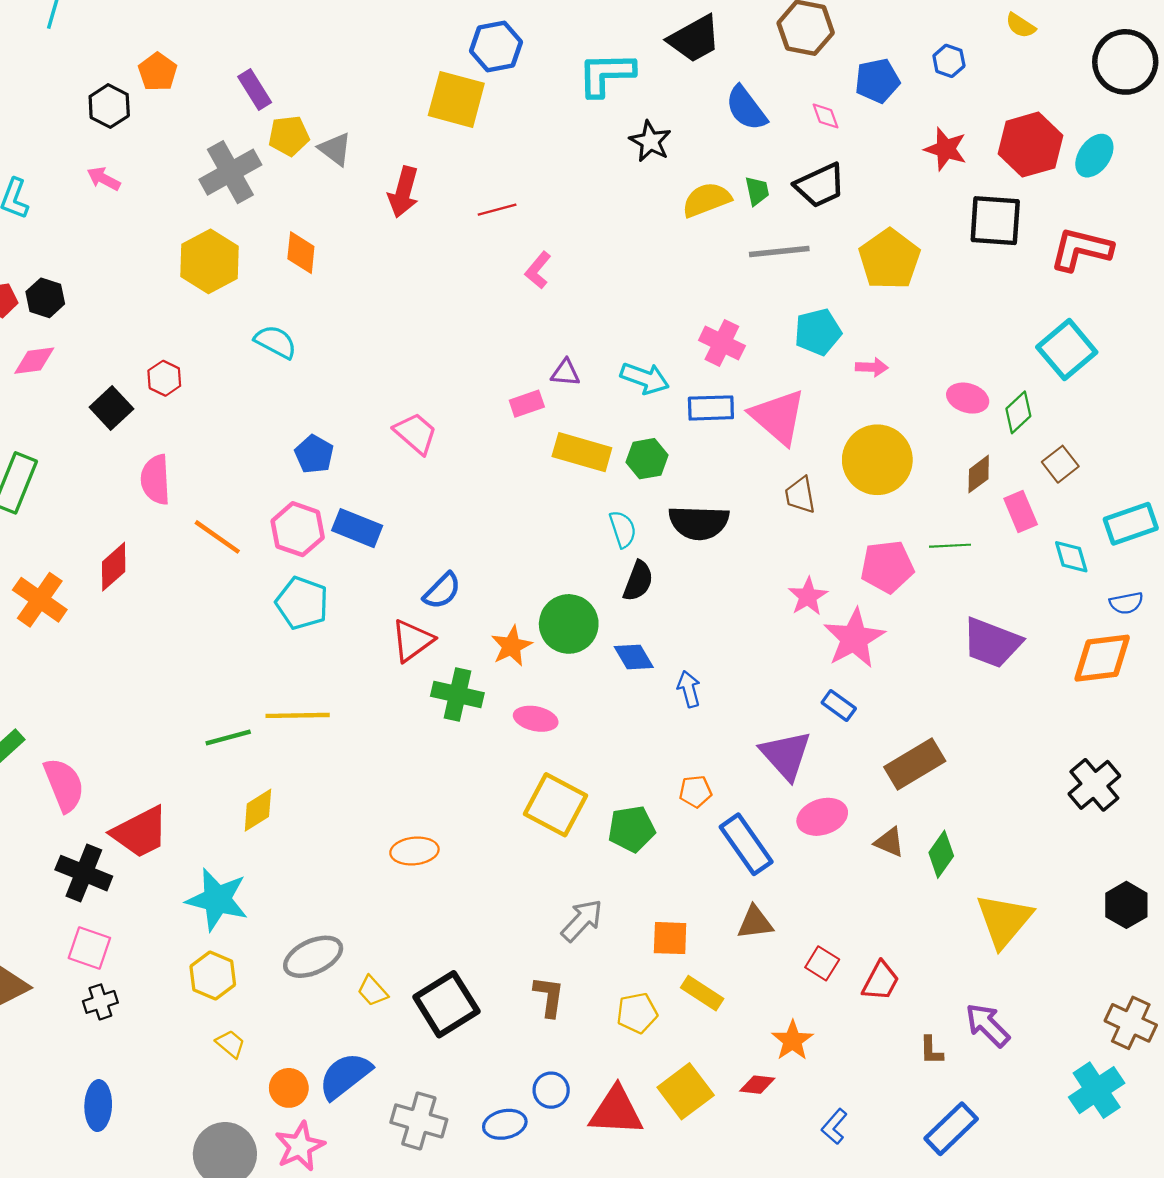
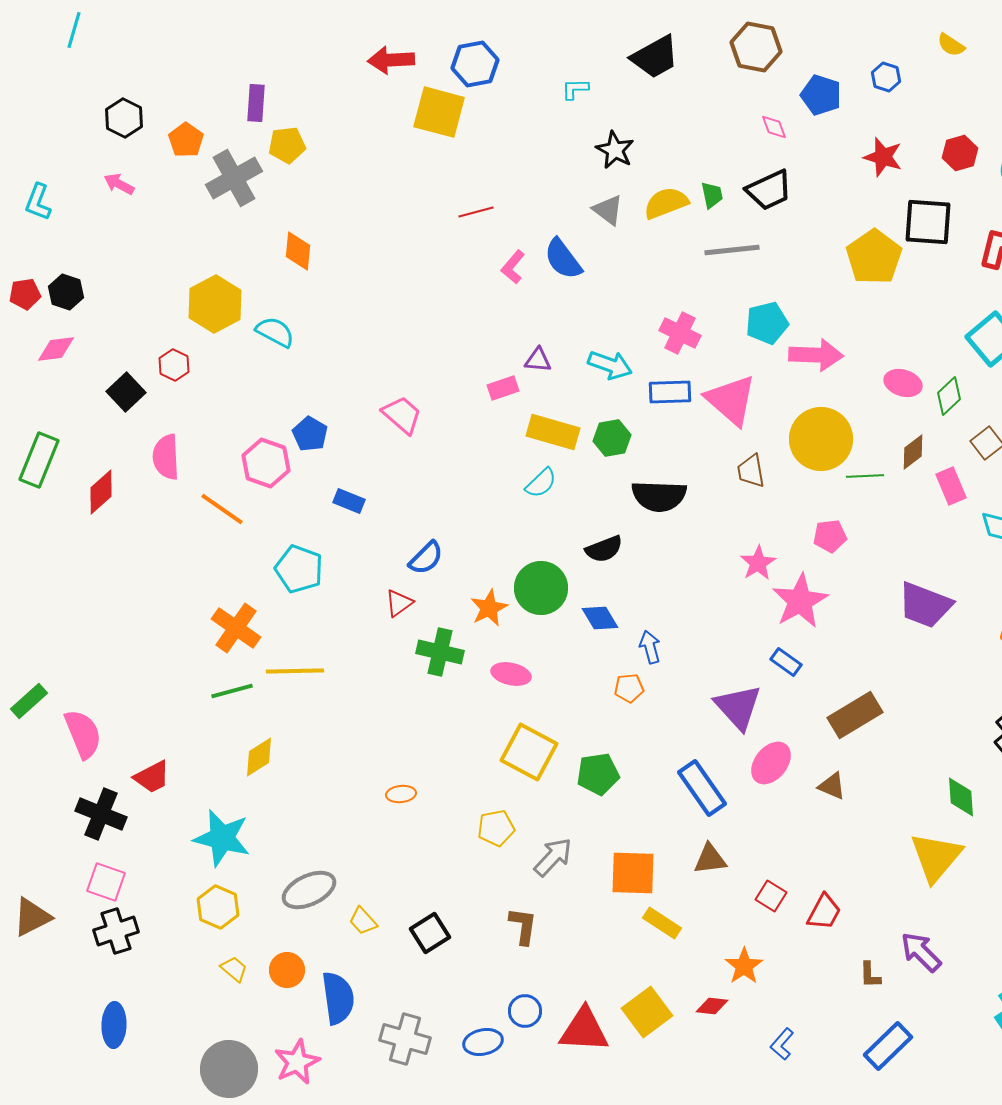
orange pentagon: (158, 72) -> (186, 140), moved
cyan L-shape: (606, 74) -> (575, 89), size x0.5
blue pentagon: (877, 81) -> (821, 95), turned 30
purple rectangle: (255, 89) -> (256, 103), turned 36
blue semicircle: (746, 108) -> (563, 259), moved
red hexagon: (1030, 145) -> (960, 153), size x0.6
gray triangle: (335, 149) -> (608, 210), moved
red arrow: (403, 192) -> (391, 60), moved, turned 72
yellow pentagon: (889, 259) -> (874, 257), moved
yellow hexagon: (209, 261) -> (215, 304), moved
pink arrow: (872, 367) -> (816, 355), size x1.8
blue rectangle: (357, 528) -> (349, 501), size x0.7
pink hexagon: (298, 529) -> (266, 463), moved
cyan semicircle: (623, 529) -> (541, 483), moved, turned 64
green line: (950, 546) -> (865, 476), moved
red diamond: (114, 567) -> (101, 492), moved
pink pentagon: (887, 567) -> (830, 536), size x0.7
black semicircle: (638, 581) -> (604, 549), turned 48
orange cross: (40, 600) -> (236, 628), moved
red triangle: (412, 640) -> (399, 603), size x0.7
orange pentagon: (695, 791) -> (629, 688), moved
pink ellipse: (822, 817) -> (771, 763), turned -33
red trapezoid: (140, 832) -> (152, 777), size x0.7
orange ellipse: (414, 851) -> (401, 794), size x0.7
green diamond: (941, 854) -> (961, 797), moved, turned -39
orange square: (670, 938) -> (633, 873), size x1.4
black cross: (100, 1002) -> (116, 931), size x1.4
black square: (446, 1004) -> (430, 933), size x0.7
yellow pentagon: (637, 1013) -> (496, 828), moved
blue semicircle: (345, 1076) -> (338, 998), turned 120
orange circle: (289, 1088) -> (287, 970), moved

